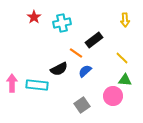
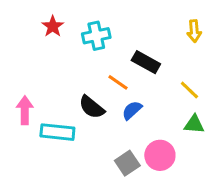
black rectangle: (94, 40) -> (146, 62), turned 66
black semicircle: (59, 69) -> (92, 107), turned 66
pink arrow: (12, 83) -> (25, 110), moved
pink circle: (113, 96) -> (160, 155), moved

